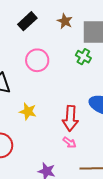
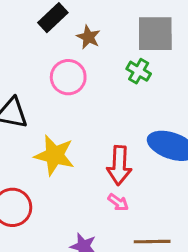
brown star: (65, 21) -> (88, 37), moved
yellow star: (28, 111) -> (54, 155), size x1.5

